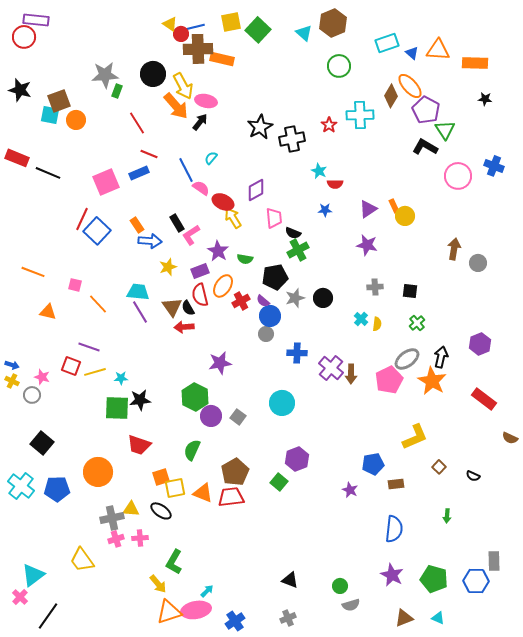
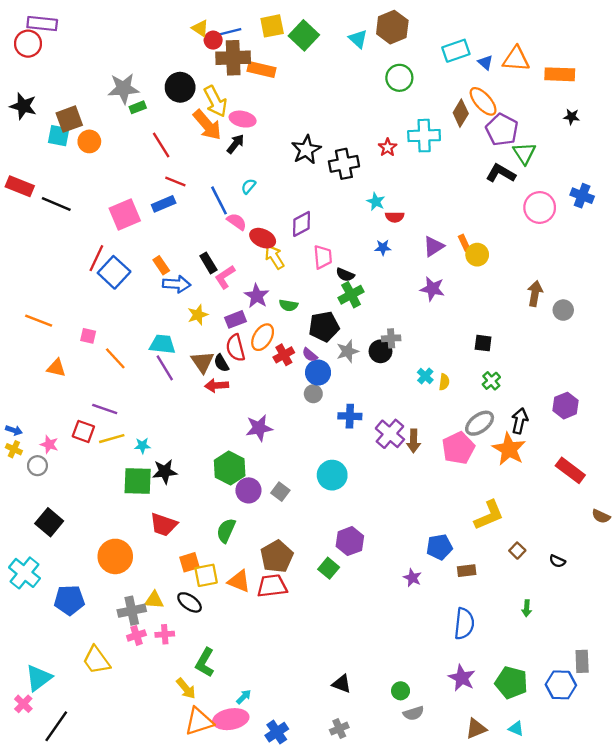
green rectangle: (117, 91) -> (138, 107), turned 48
gray cross: (375, 287) -> (391, 338), moved
blue pentagon: (57, 489) -> (69, 600), moved

